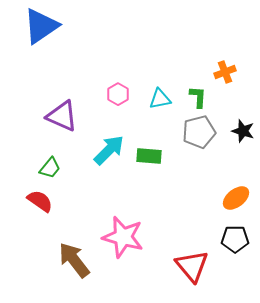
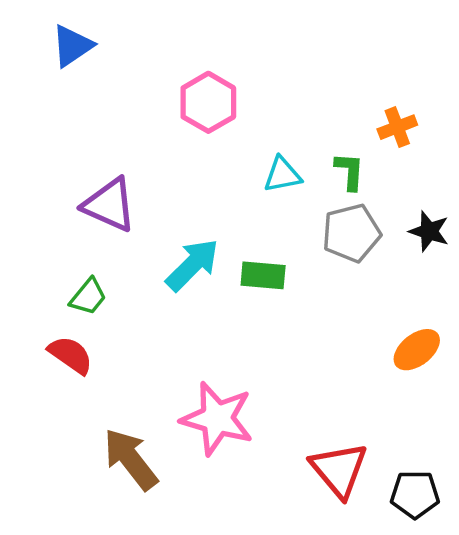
blue triangle: (41, 26) -> (72, 46), size x0.7
pink hexagon: (118, 94) -> (208, 102), moved, size x1.5
black pentagon: (235, 239) -> (415, 494), moved

